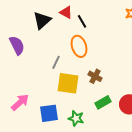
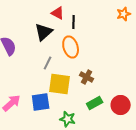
black triangle: (42, 20) -> (44, 32), moved
black line: (82, 21) -> (74, 22), turned 32
blue square: (49, 113) -> (41, 102), moved

